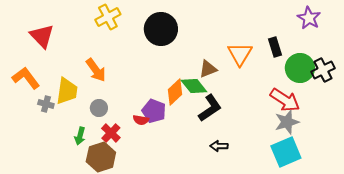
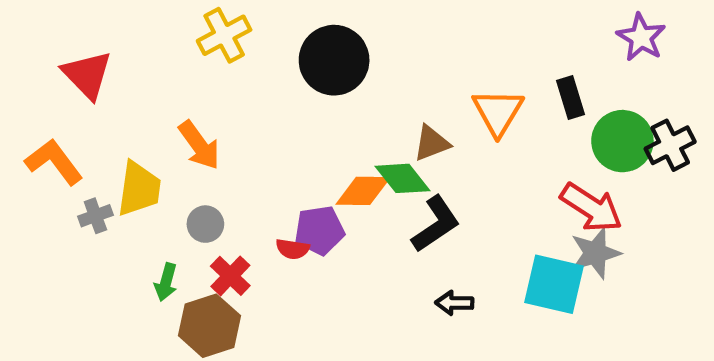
orange diamond: (175, 92) -> (363, 191), turned 44
gray cross: (46, 104) -> (95, 216), turned -35
purple pentagon: (154, 111) -> (320, 230), turned -30
cyan square: (286, 152) -> (554, 284), moved, turned 36

